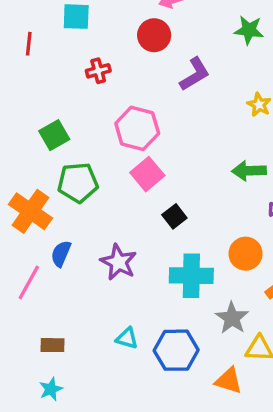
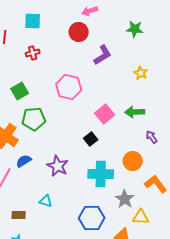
red cross: (98, 71) -> (33, 53), moved
pink square: (147, 174) -> (105, 114), moved
blue semicircle: (61, 254) -> (24, 161), turned 35
cyan triangle: (127, 338) -> (46, 201), moved

